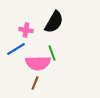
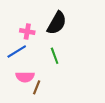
pink semicircle: (38, 63) -> (25, 77), moved, size x0.7

